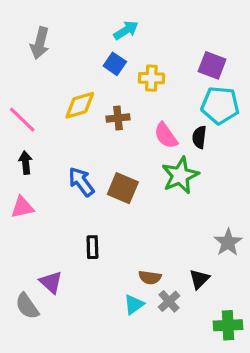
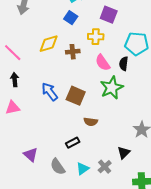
purple square: (212, 65) -> (109, 15), moved
yellow cross: (151, 78) -> (96, 37), moved
black rectangle: (92, 247) -> (73, 143), moved, turned 64
brown semicircle: (150, 277) -> (91, 122), moved
gray semicircle: (27, 306) -> (58, 167), moved

